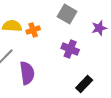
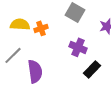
black rectangle: (84, 84) -> (92, 69), moved

